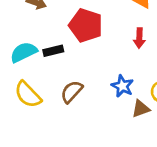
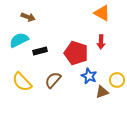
red pentagon: (86, 25) -> (76, 53), moved
cyan semicircle: (24, 52) -> (19, 40), moved

